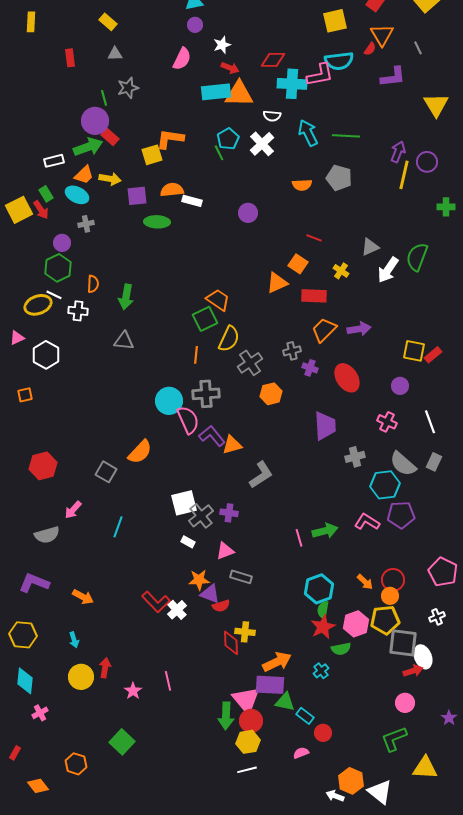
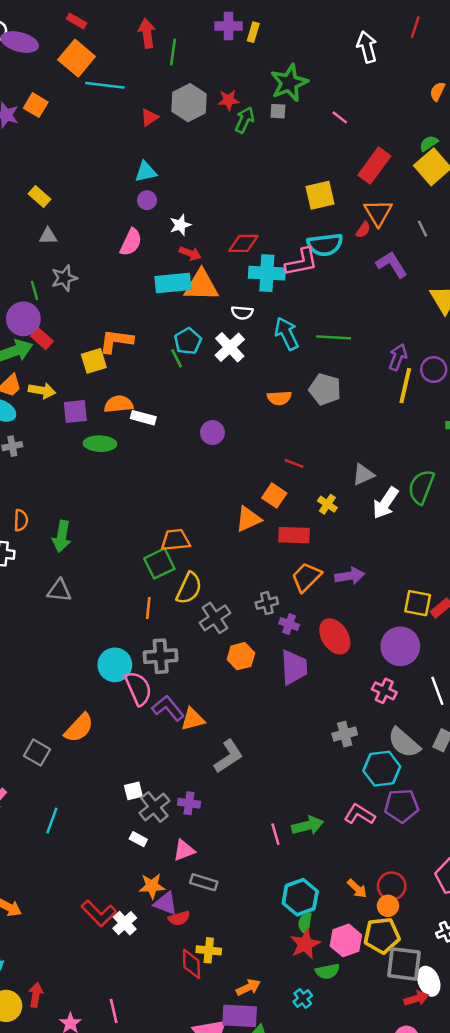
purple L-shape: (393, 77) -> (392, 264), turned -116
orange trapezoid: (218, 300) -> (175, 540), turned -40
purple circle: (400, 386) -> (400, 646), size x1.8
purple trapezoid: (325, 426) -> (294, 667), moved
white square: (184, 503) -> (133, 791), size x0.6
orange arrow: (277, 662) -> (248, 987), size x0.7

